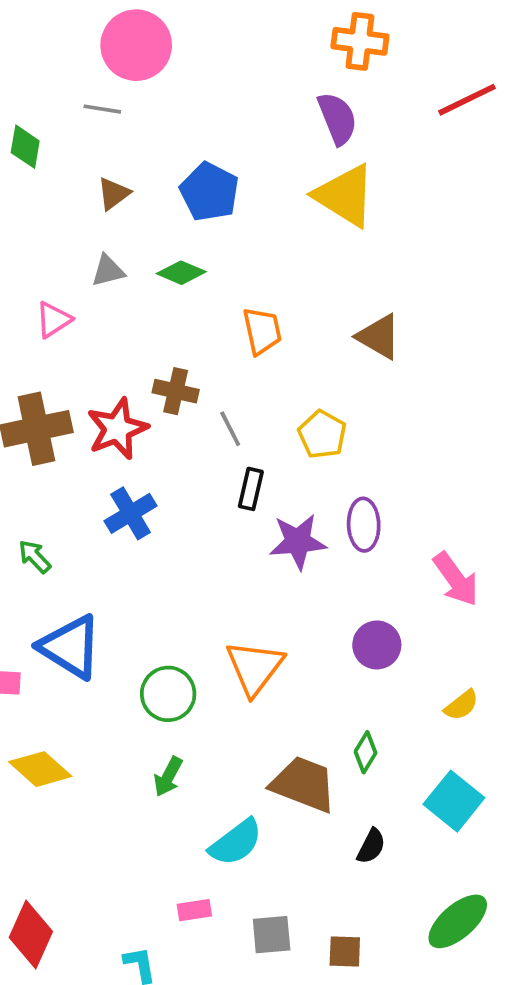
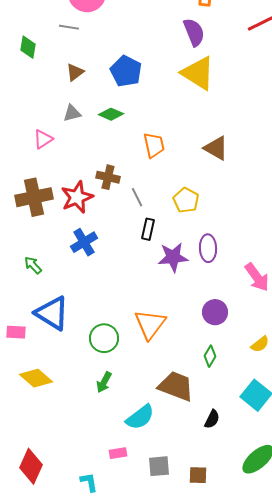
green diamond: (366, 752) -> (210, 356), moved

